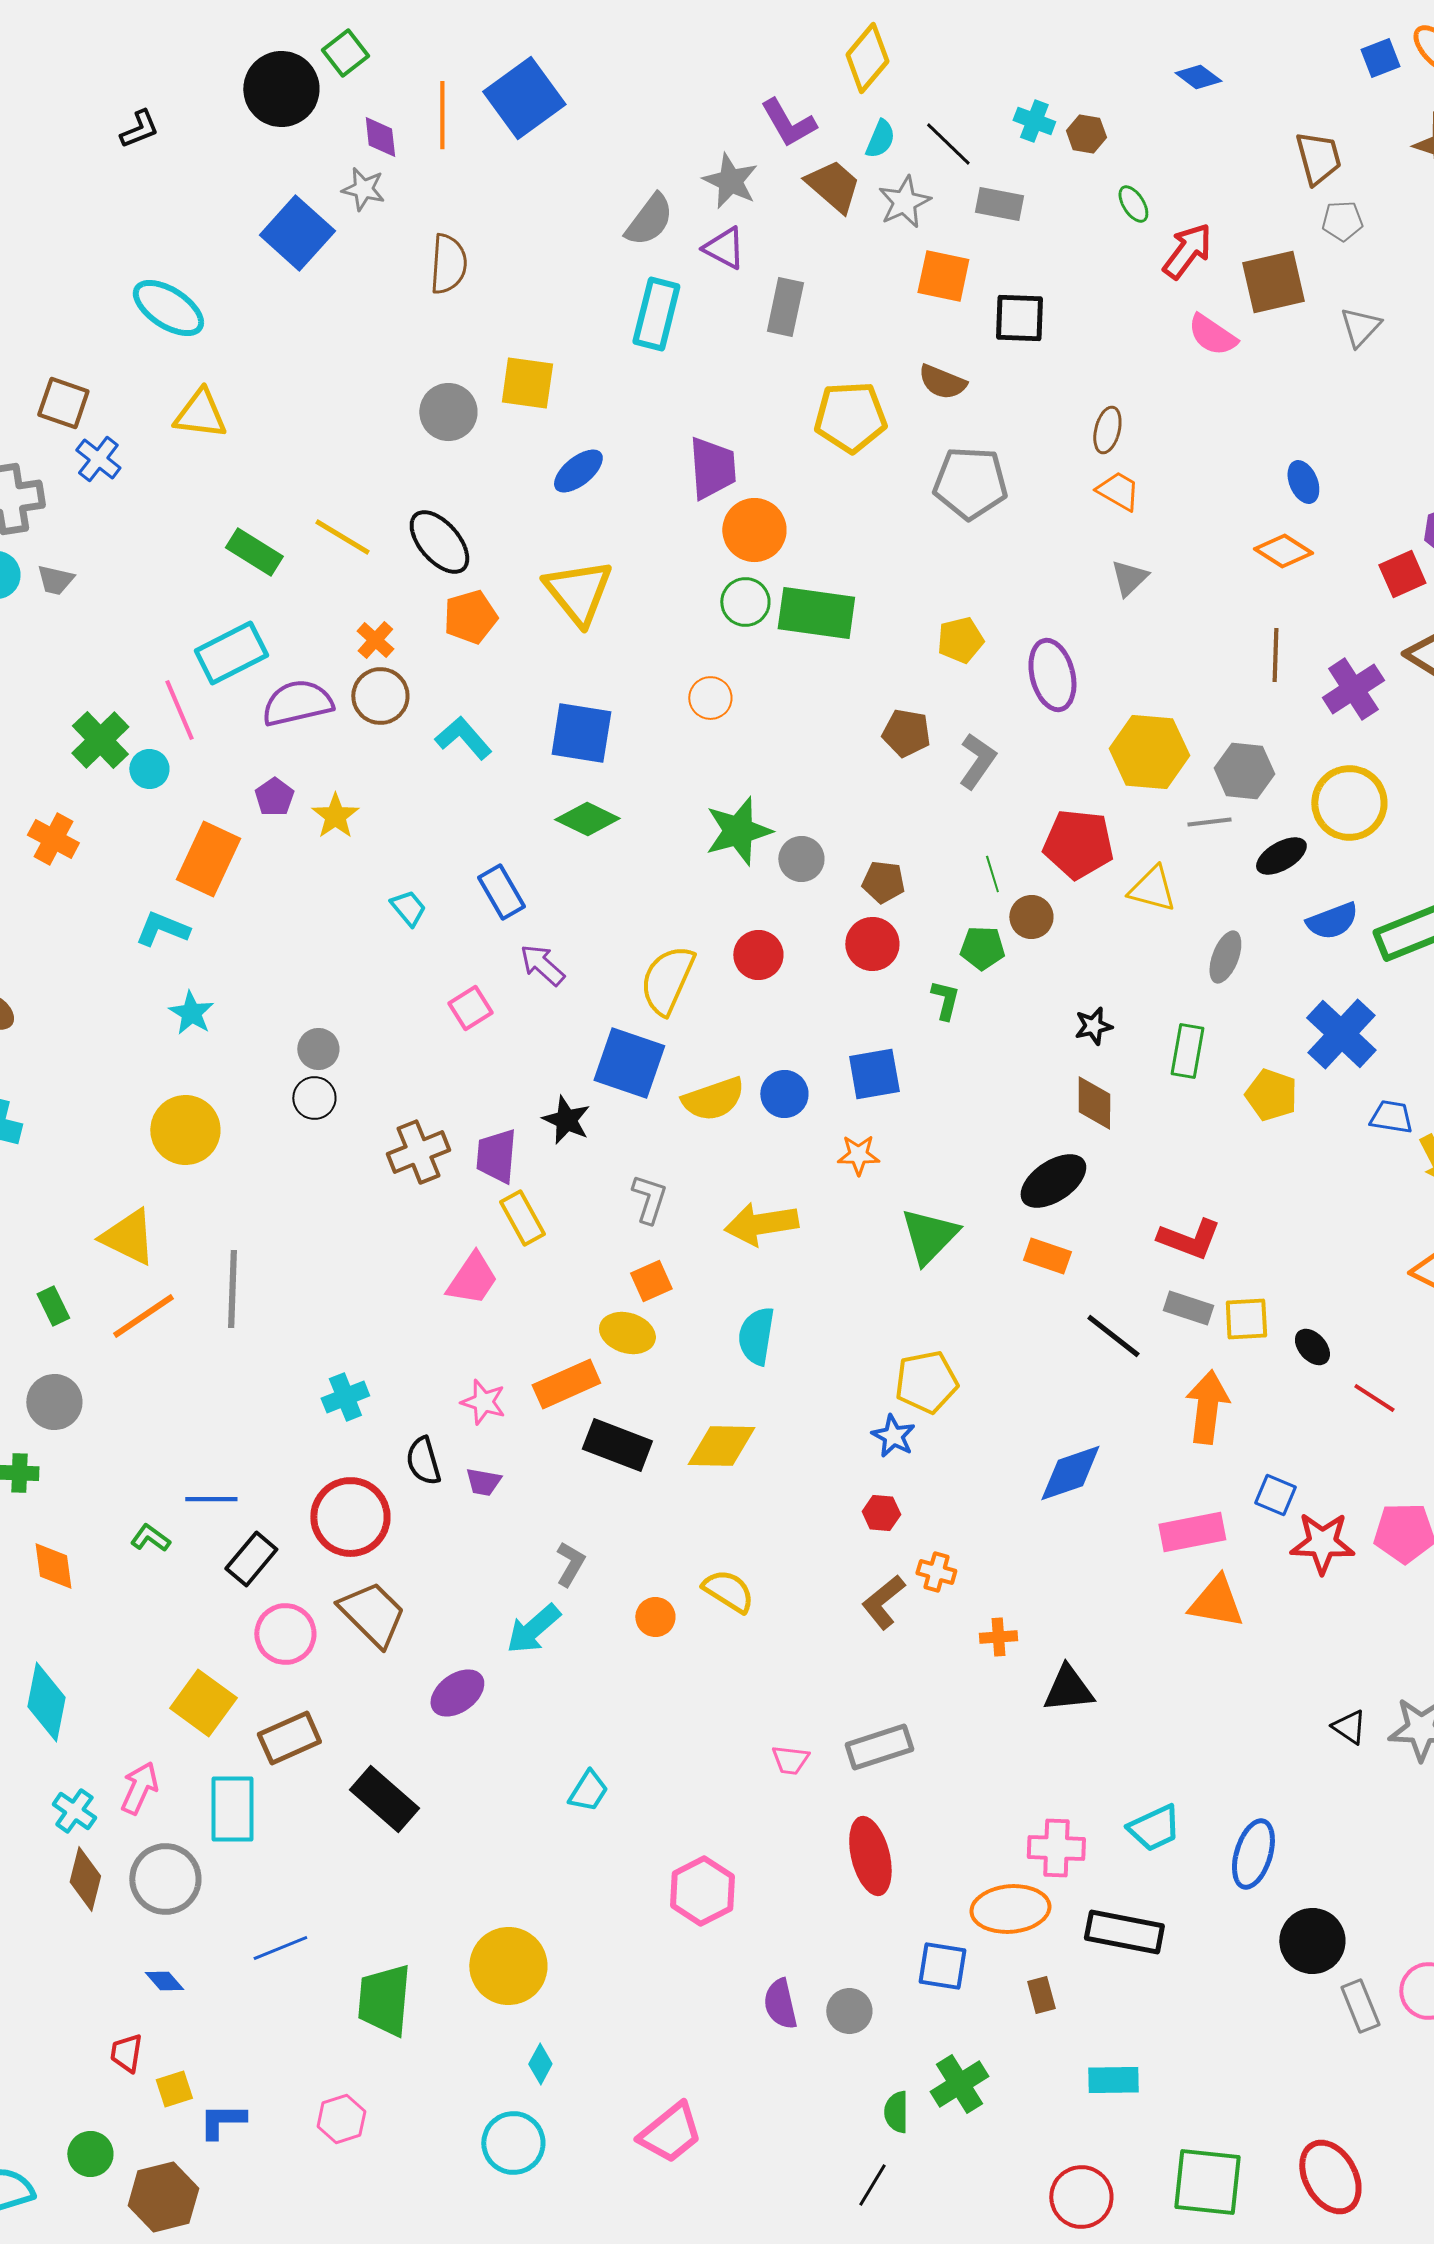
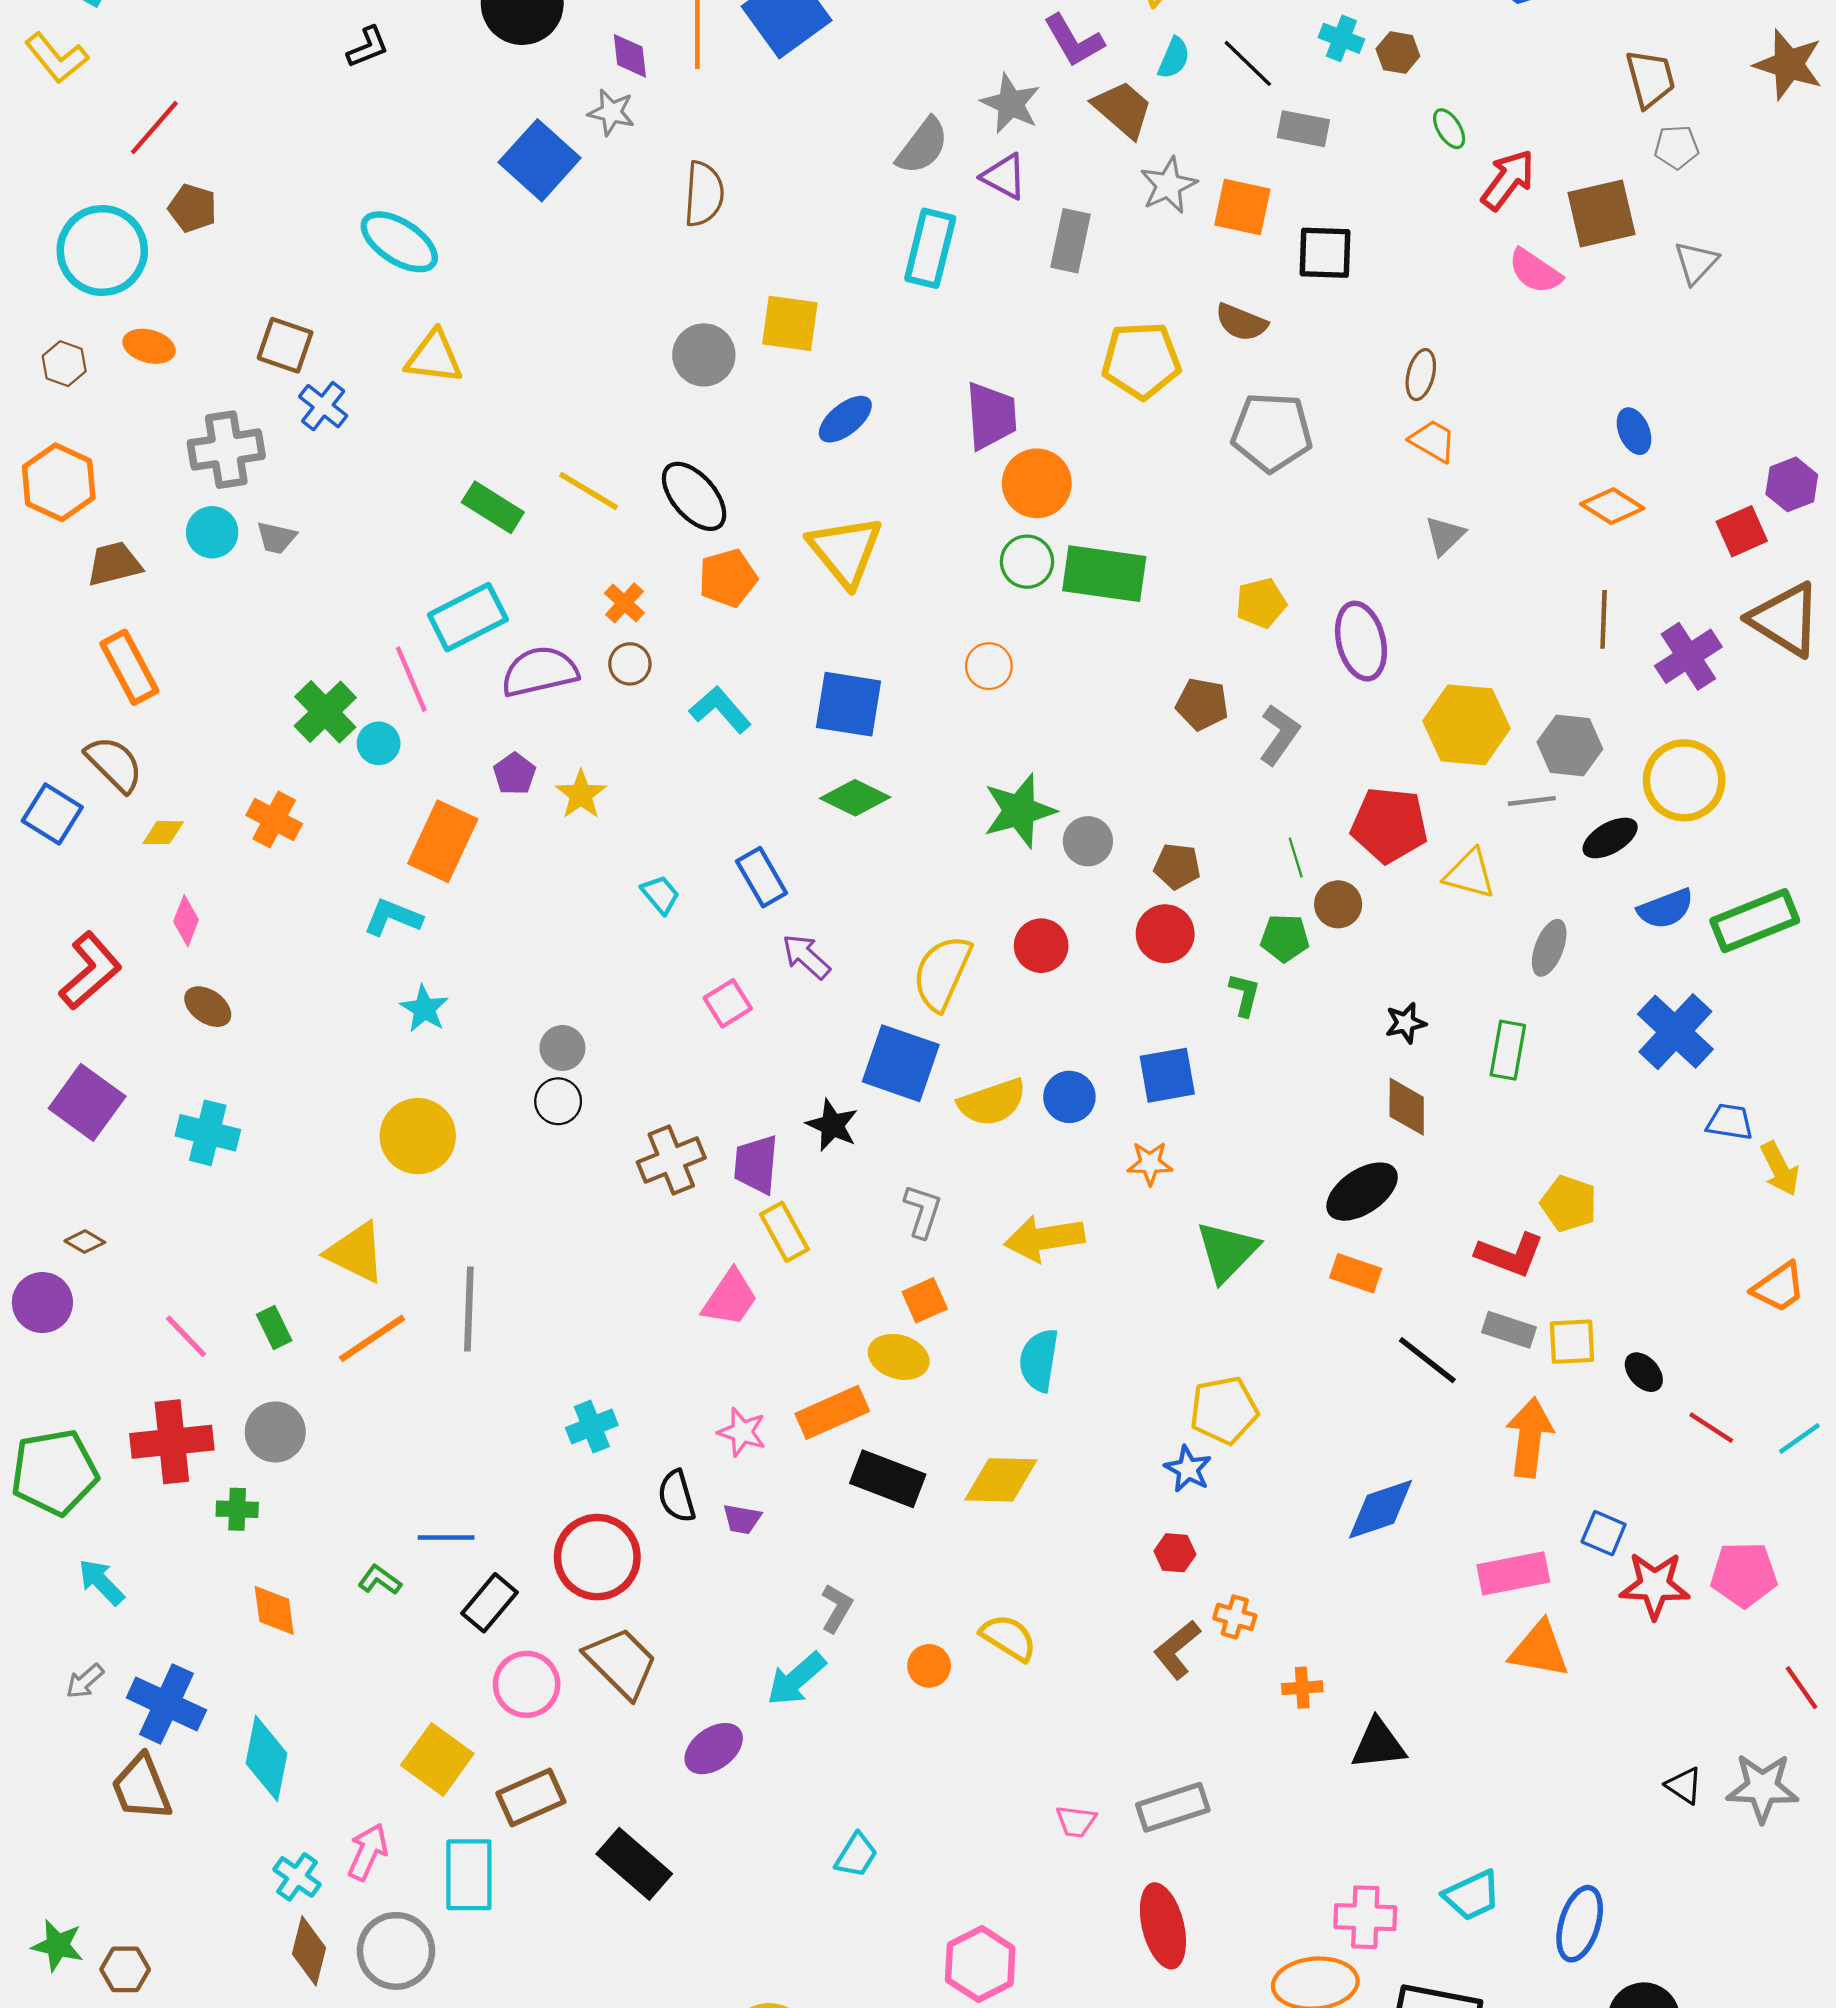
gray star: (904, 202) -> (1168, 185), moved
brown circle: (380, 696) -> (630, 664), size x0.7
yellow pentagon: (1271, 1095) -> (1569, 1204), moved

